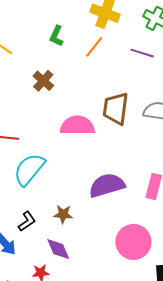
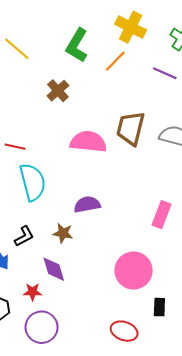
green L-shape: (56, 36) -> (77, 45), size x1.5
cyan semicircle: (29, 169) -> (33, 182), turned 120
purple semicircle: (107, 185) -> (87, 204), moved, size x0.7

